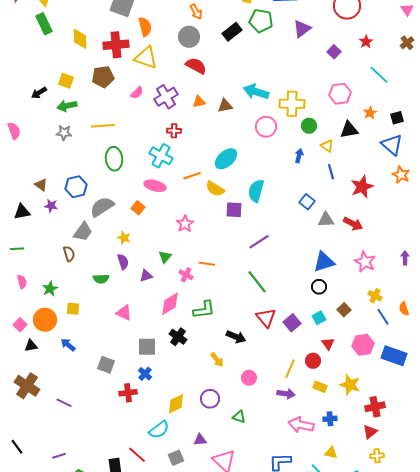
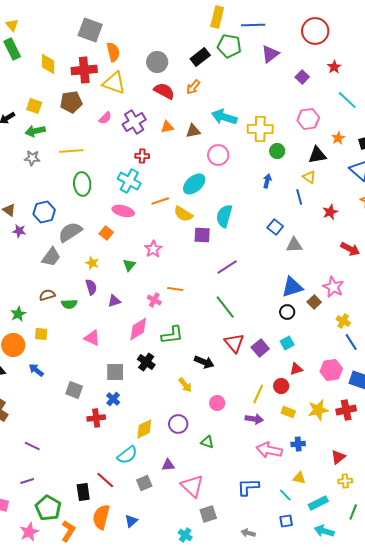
orange arrow: (196, 12) -> (193, 87), moved, turned 70
pink circle: (266, 127) -> (218, 155), moved
yellow triangle: (327, 146) -> (309, 177), moved
red star: (362, 187) -> (330, 212), size x0.7
red arrow: (353, 224) -> (350, 249), moved
brown semicircle: (69, 254) -> (47, 295), moved, turned -91
green triangle: (165, 257) -> (129, 265), moved
brown square: (344, 310) -> (314, 302), moved
red triangle: (328, 344) -> (296, 369), turned 48
yellow star: (350, 385) -> (318, 410), turned -30
purple line: (64, 403) -> (32, 446), moved
red cross: (375, 407) -> (346, 410), moved

